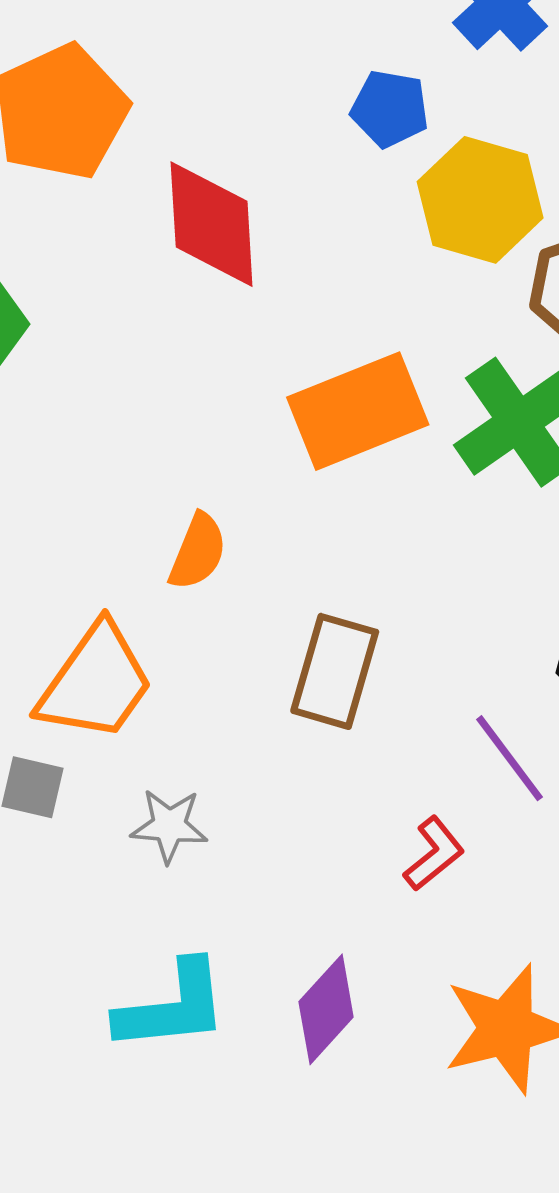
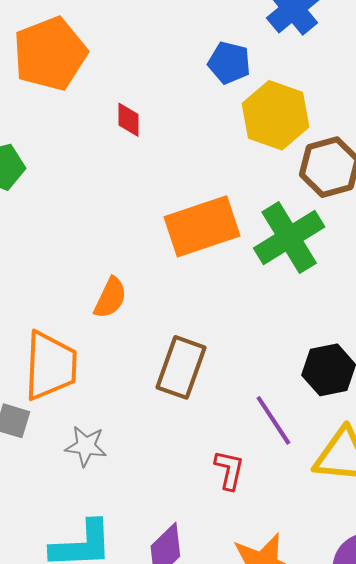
red diamond: (212, 224) -> (128, 120), size x0.5
orange trapezoid: (96, 682) -> (50, 366), turned -36
red L-shape: (434, 854) -> (229, 470), turned -42

